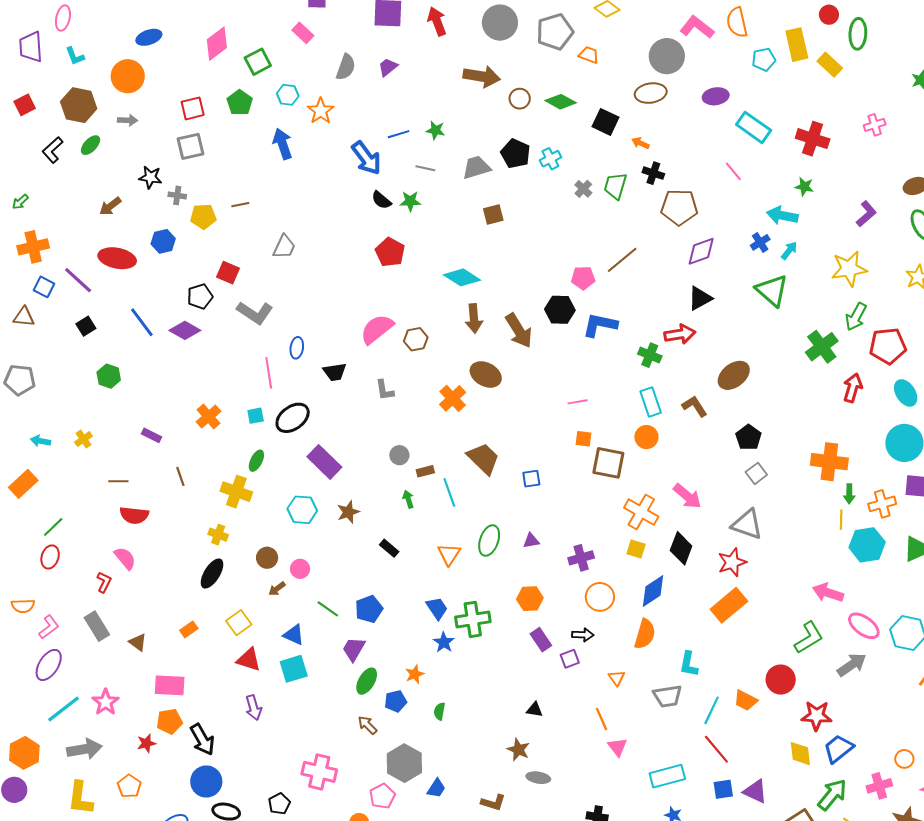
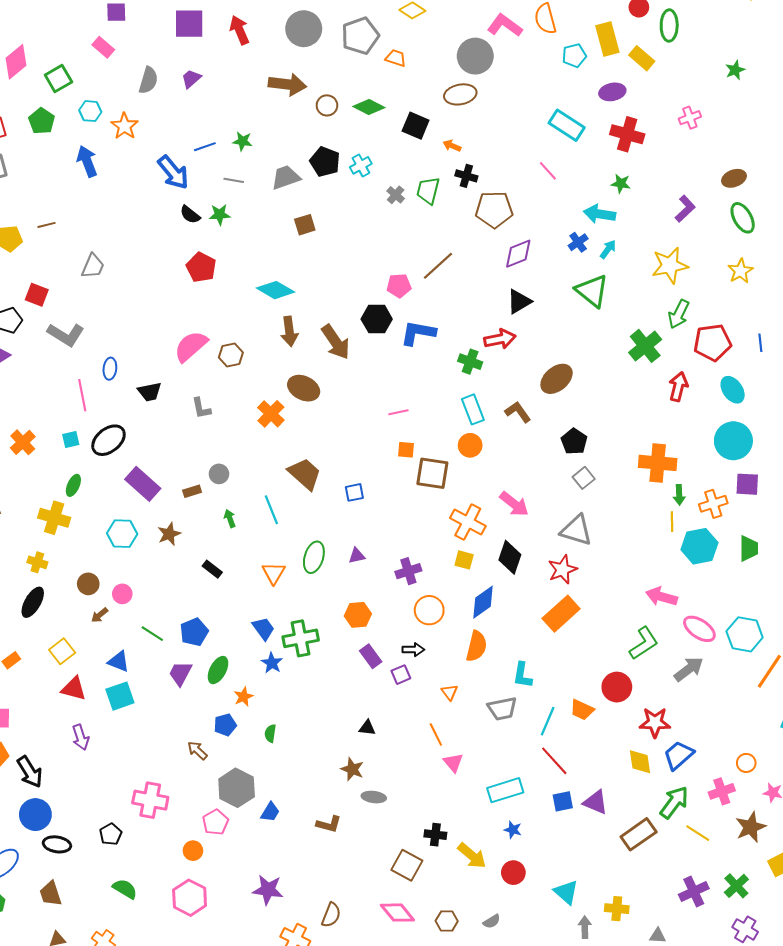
purple ellipse: (716, 96) -> (612, 92), moved
brown rectangle: (425, 471) -> (192, 491), moved
green ellipse: (367, 681) -> (218, 670), moved

